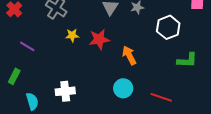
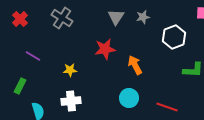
yellow star: (72, 35) -> (70, 70), moved

